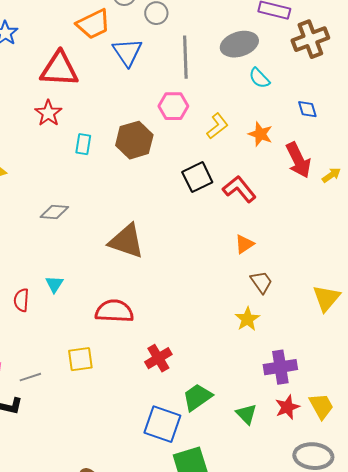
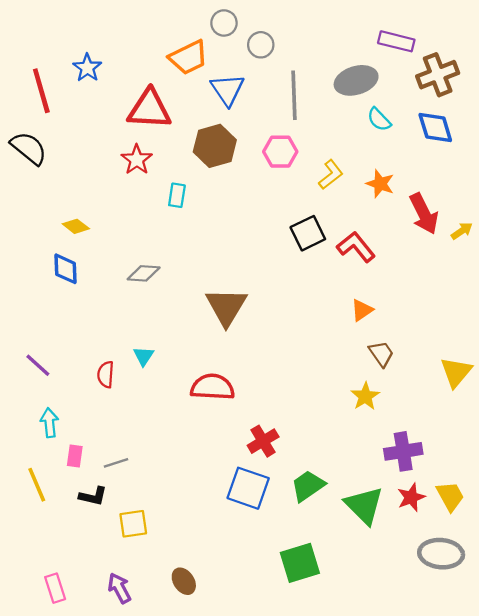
blue diamond: (307, 109) -> (435, 127), moved, size x1.6
brown hexagon: (134, 140) -> (215, 146), moved
brown triangle: (126, 241) -> (226, 307), turned 42
yellow square: (80, 359) -> (133, 524), moved
green triangle: (246, 414) -> (364, 505), size x1.6
blue square: (162, 424) -> (248, 488), moved

